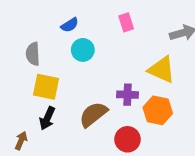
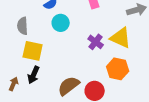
purple cross: (127, 95) -> (96, 42), moved, turned 35
brown semicircle: (93, 114) -> (69, 86), moved
brown arrow: (21, 141) -> (14, 84), moved

